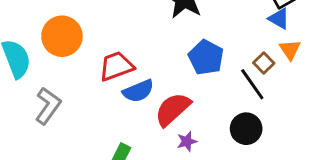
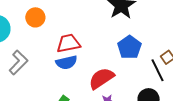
orange circle: (62, 36) -> (35, 17), size x0.7
blue semicircle: (138, 91) -> (66, 62), moved

